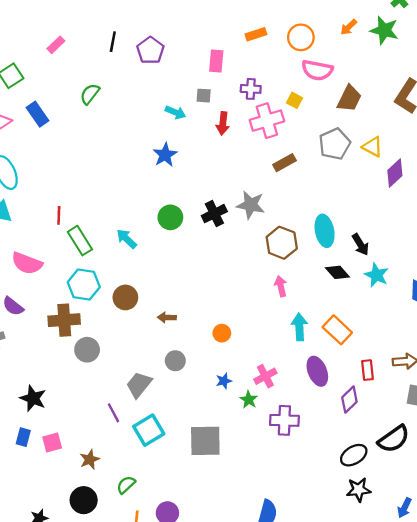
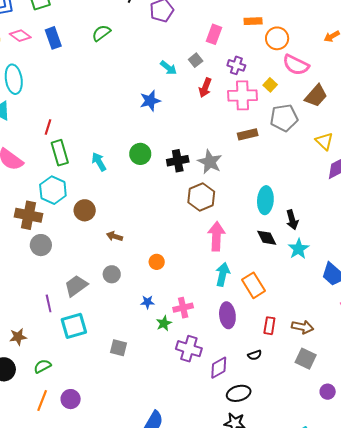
orange circle: (301, 37) -> (277, 38), moved
gray square: (204, 96) -> (196, 60), turned 32
gray pentagon: (335, 144) -> (284, 118), moved
brown hexagon: (282, 243) -> (201, 197), moved
pink arrow: (281, 286) -> (216, 236), size x1.6
purple diamond: (349, 400) -> (219, 368), moved
black semicircle: (394, 439) -> (255, 355), moved, size x0.5
gray square: (205, 441) -> (118, 348), size x0.6

